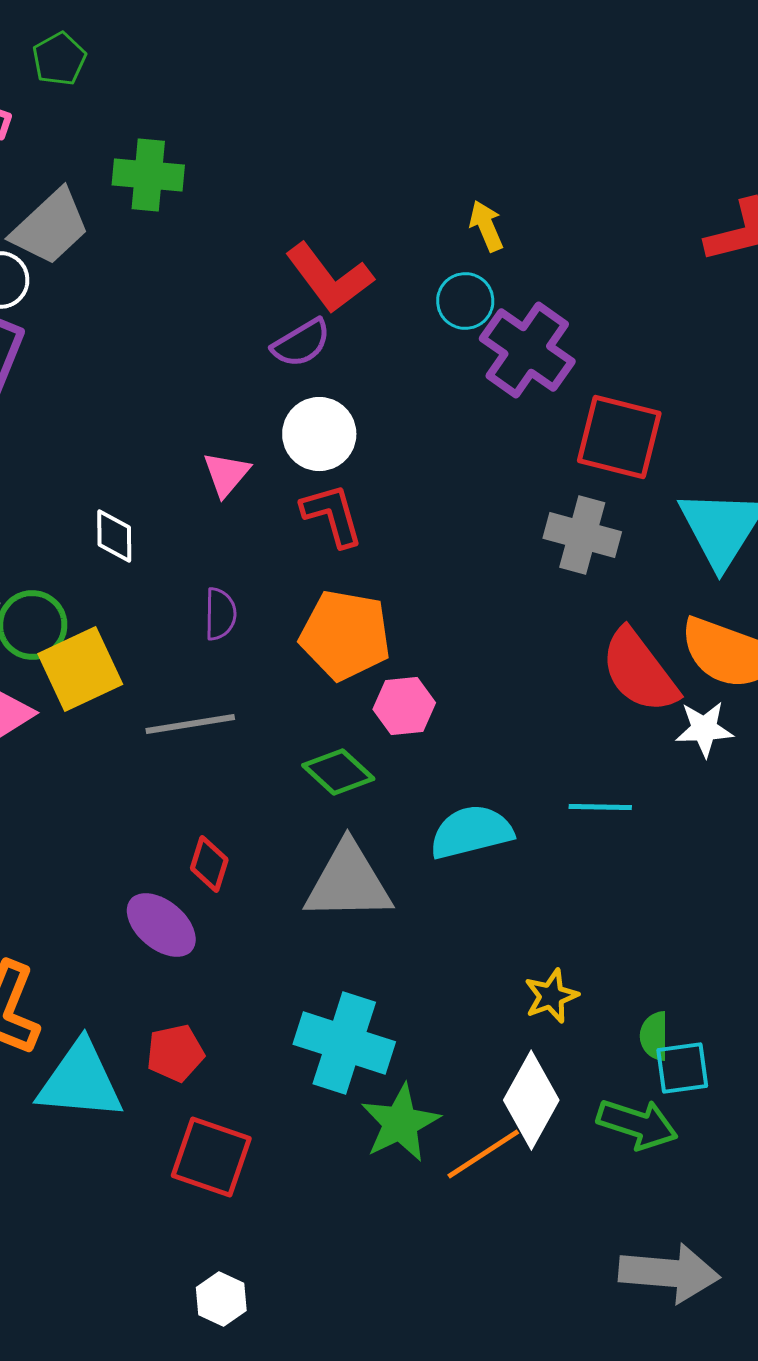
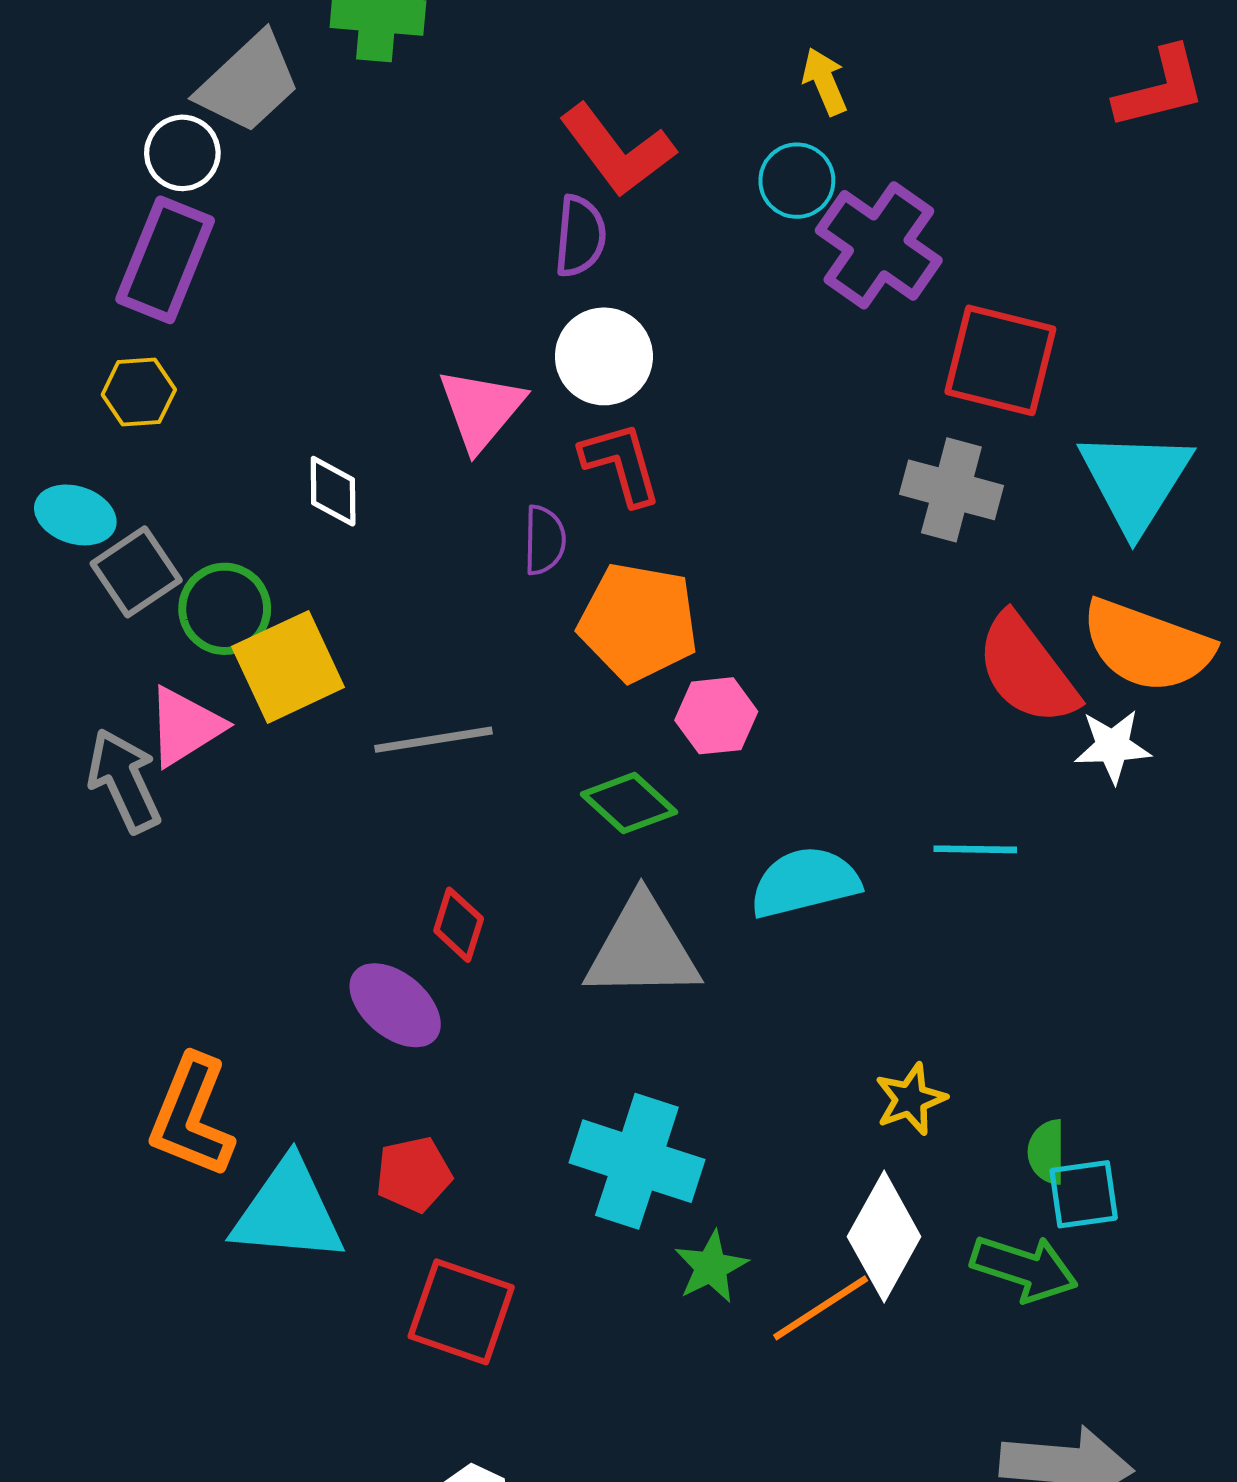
purple semicircle: (301, 343) -> (580, 236), turned -54
pink triangle: (226, 474) -> (481, 409), size x1.4
purple semicircle: (220, 614) -> (544, 540), moved
green star: (400, 1123) -> (711, 1267), size x0.7

